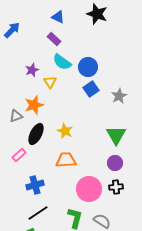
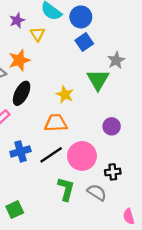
gray star: (119, 96) -> (116, 60), moved
yellow star: (65, 131) -> (65, 94), moved
green triangle: (116, 135) -> (98, 80), moved
black cross: (116, 187) -> (113, 172), moved
black line: (38, 213) -> (51, 155), moved

